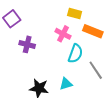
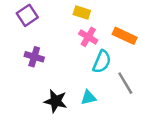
yellow rectangle: (75, 14) -> (82, 12), moved
purple cross: (27, 44) -> (34, 57), moved

